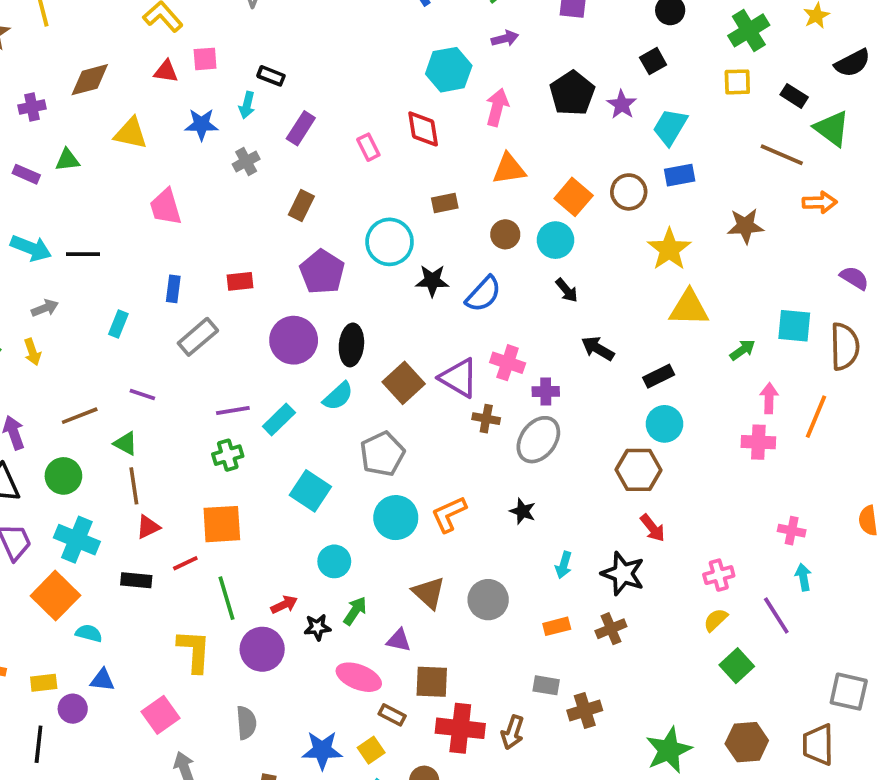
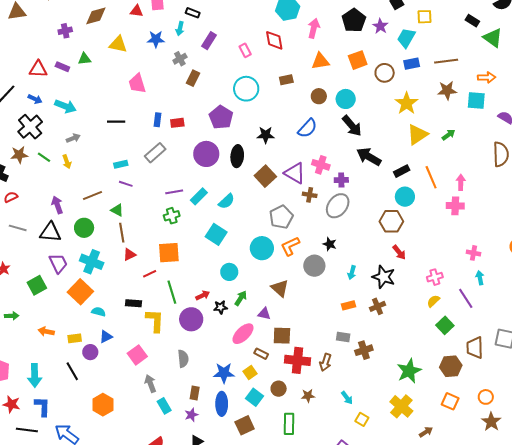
yellow square: (737, 82) -> (425, 17), moved
brown line: (782, 155) -> (446, 61), moved, turned -30
orange square: (574, 197) -> (358, 60), moved, turned 30
brown rectangle: (301, 205) -> (193, 78), moved
cyan circle: (390, 242) -> (246, 89), moved
black line: (83, 254) -> (116, 122), moved
black star: (432, 281) -> (266, 135), moved
blue rectangle: (173, 289) -> (158, 120), moved
black arrow: (567, 290) -> (352, 126), size x1.6
yellow triangle: (689, 308) -> (417, 135), turned -35
cyan rectangle: (118, 324) -> (121, 164), moved, turned 56
cyan square: (794, 326) -> (476, 100), moved
black arrow: (598, 348) -> (369, 157), size x1.4
green arrow: (743, 350) -> (449, 135), moved
cyan semicircle: (338, 396) -> (227, 201), moved
orange line: (816, 417) -> (431, 177), moved, turned -45
gray pentagon: (382, 454) -> (281, 217), moved
black rectangle: (136, 580) -> (134, 303), moved
gray circle: (488, 600) -> (314, 266), moved
pink ellipse: (359, 677) -> (243, 334), turned -65
blue triangle: (102, 680) -> (106, 337), turned -32
black line: (39, 744) -> (72, 371), turned -36
brown trapezoid: (818, 745) -> (475, 348), moved

